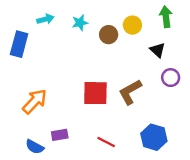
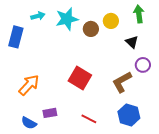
cyan star: (80, 23) -> (67, 19), size x1.6
brown L-shape: (130, 92) -> (122, 82), moved
red square: (95, 93) -> (80, 78), turned 30

